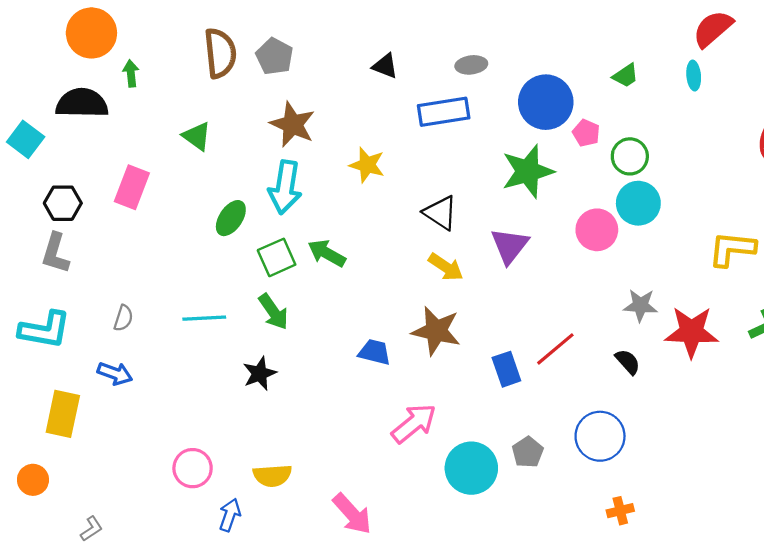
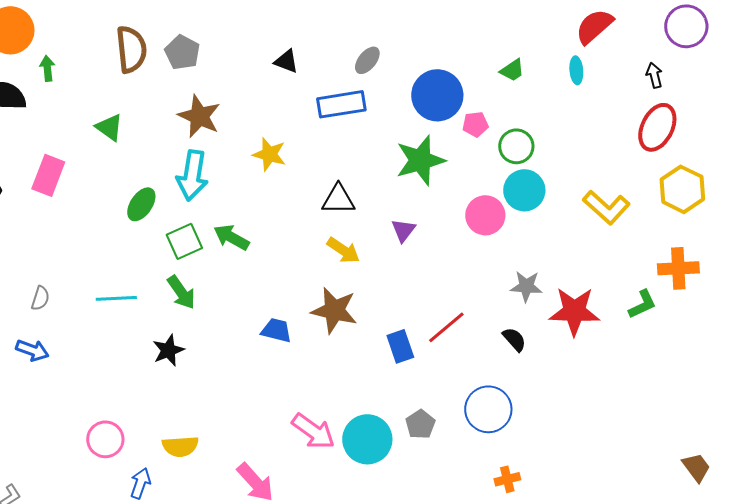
gray ellipse: (471, 65) -> (367, 60), turned -44
pink pentagon: (586, 133) -> (475, 124), turned -30
black triangle: (440, 213) -> (338, 199), turned -33
purple triangle: (510, 246) -> (403, 230), size x0.7
yellow L-shape: (732, 249) -> (606, 207), moved, turned -144
pink arrow: (414, 423) -> (313, 431), moved, turned 75

